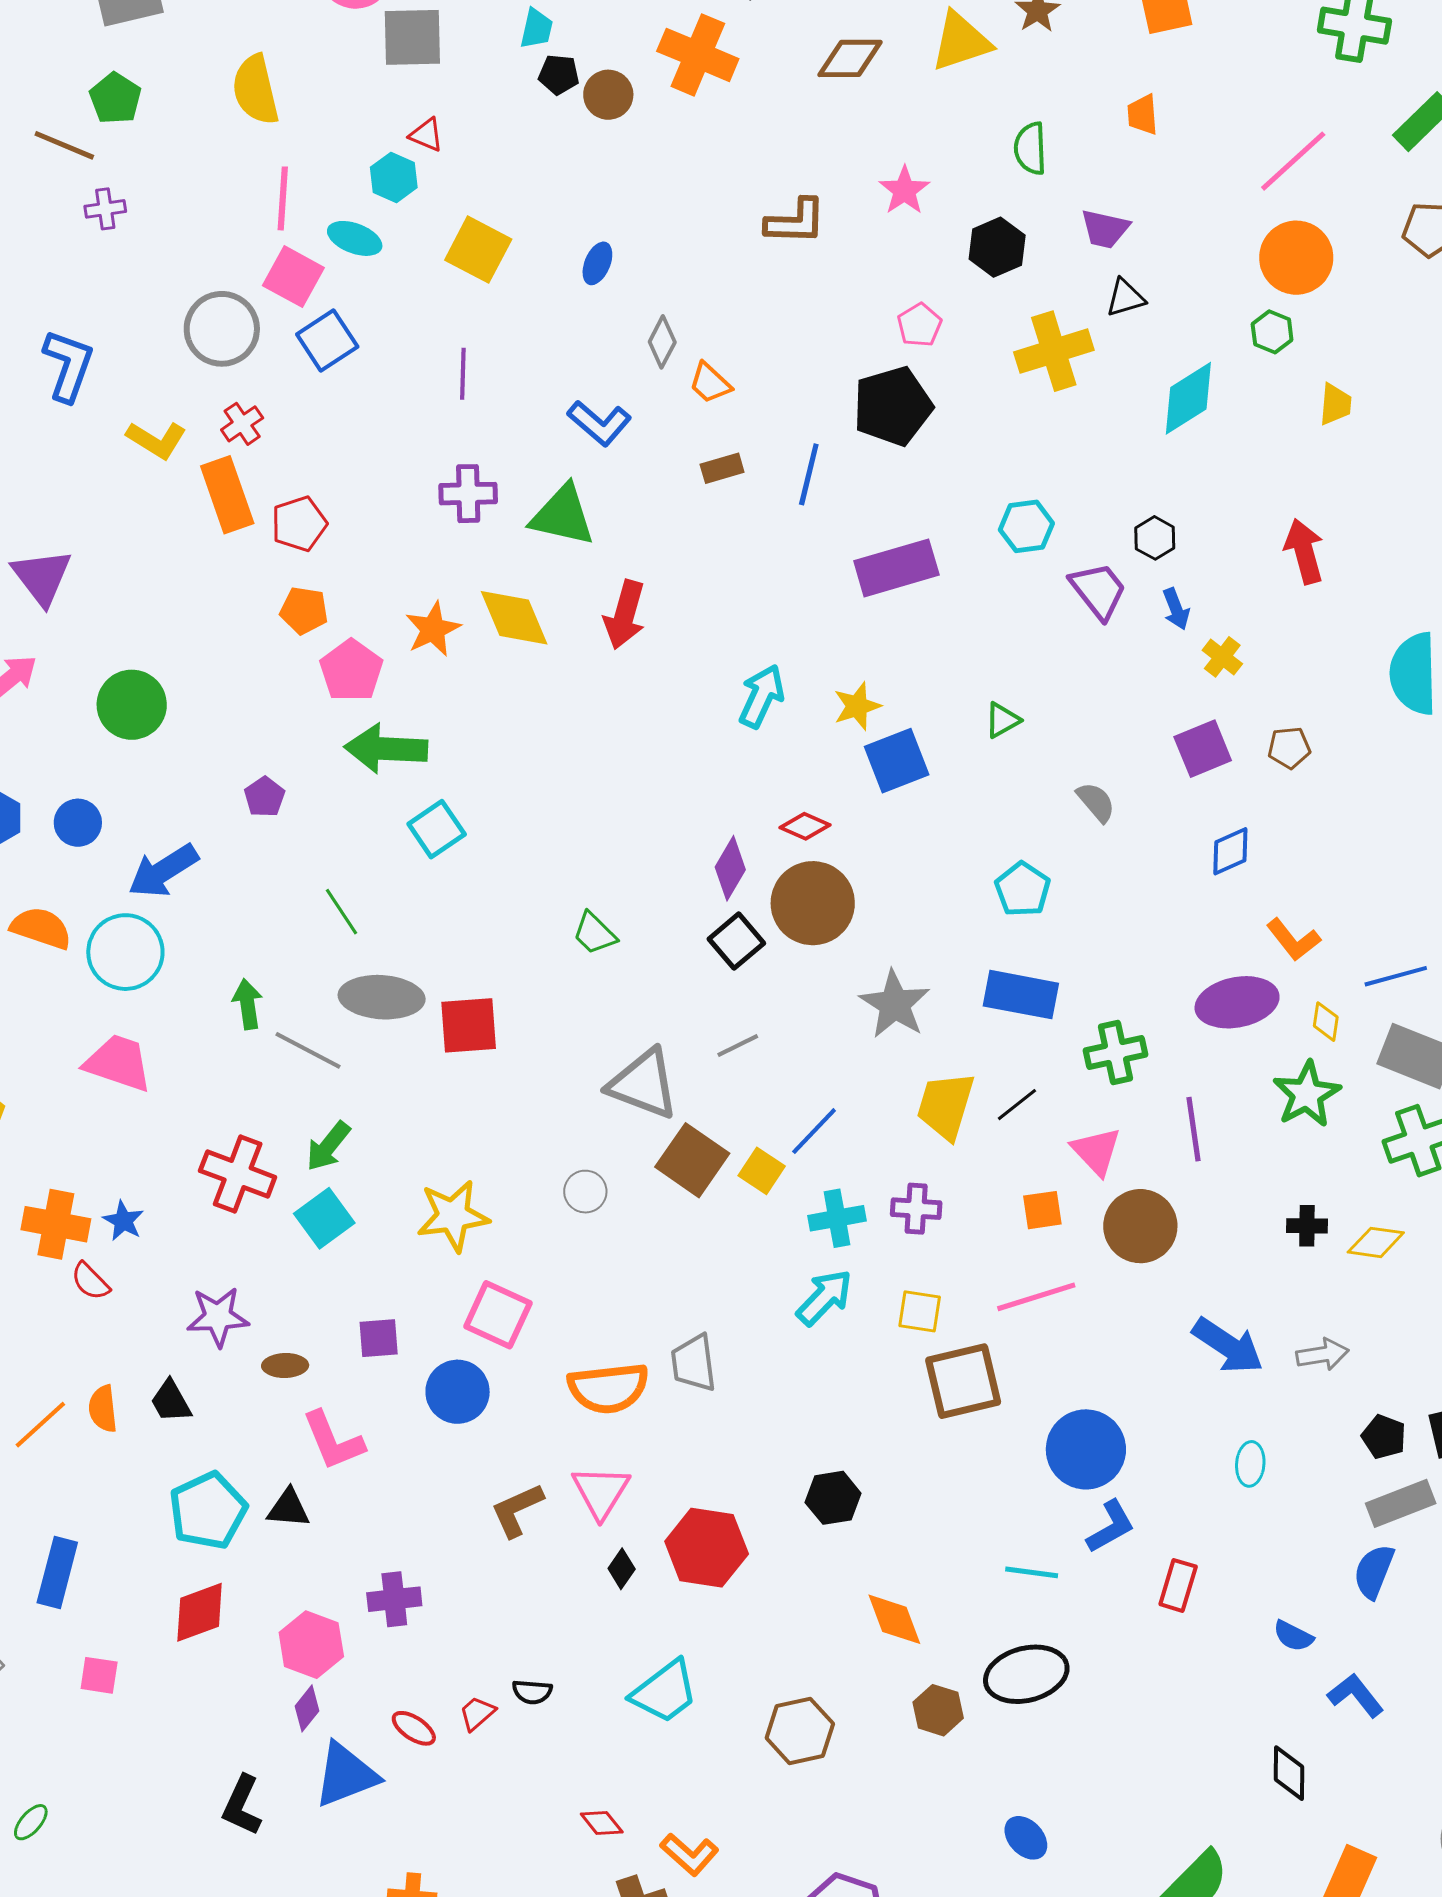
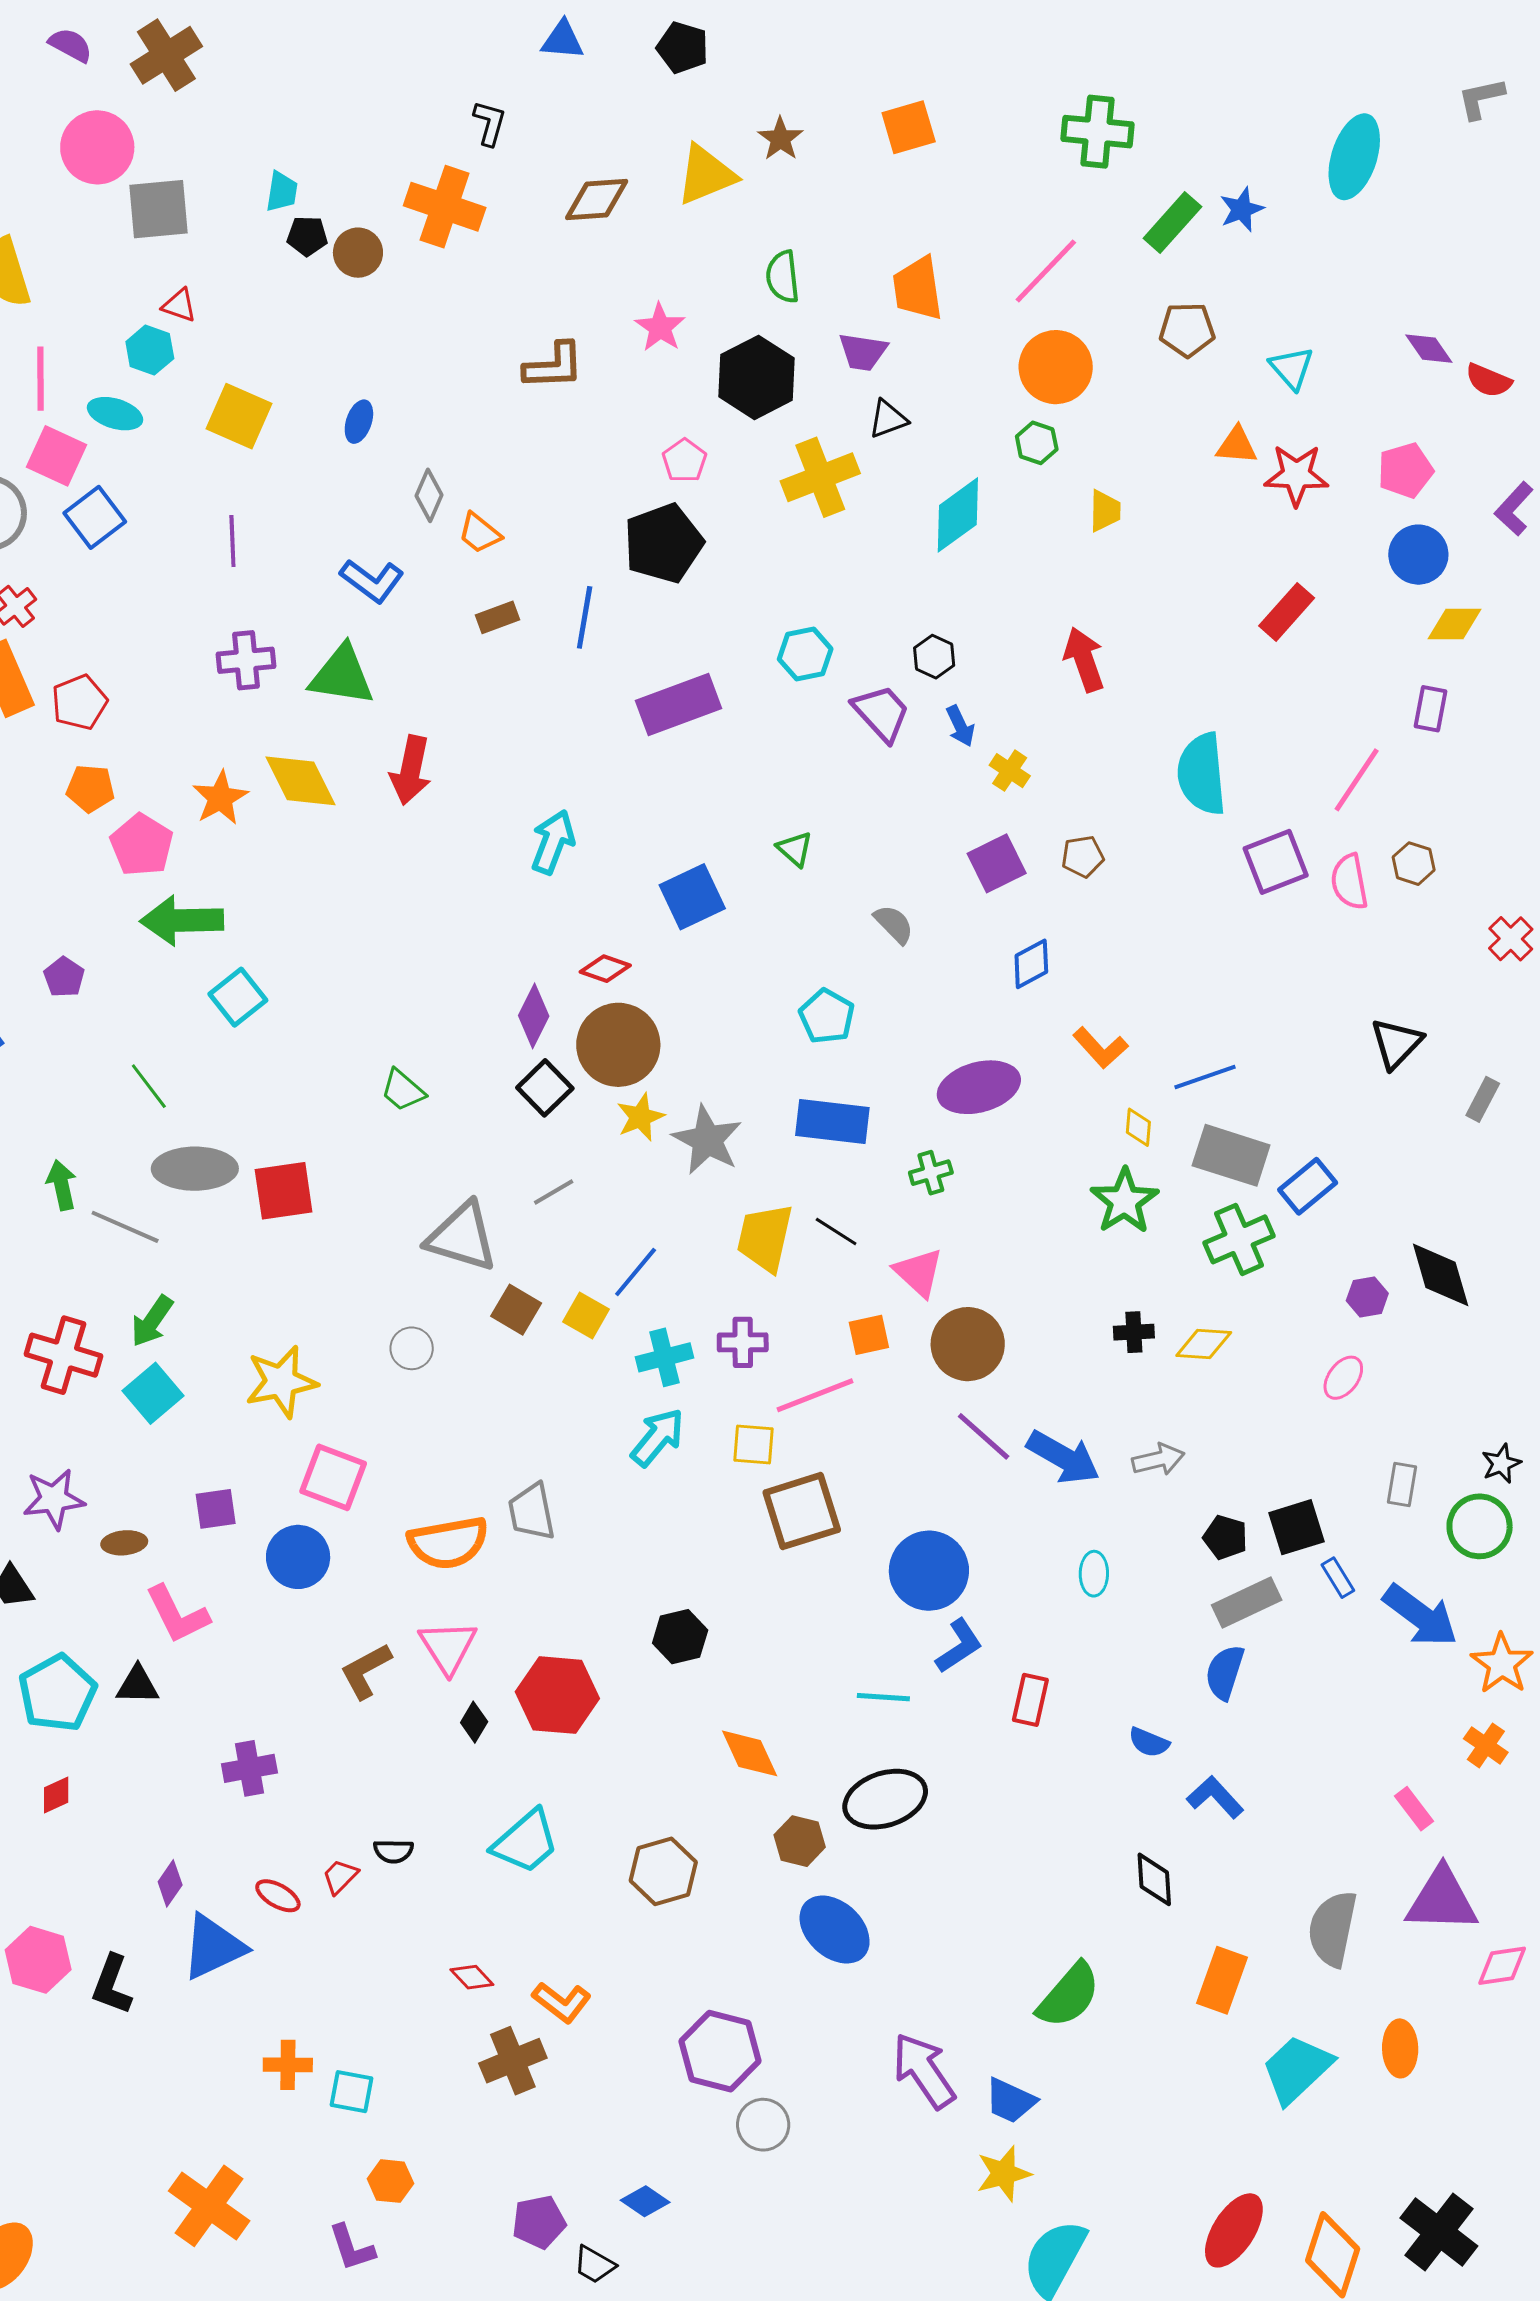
orange trapezoid: (1142, 115) -> (918, 288), moved, size x1.6
black hexagon: (997, 247) -> (756, 377), size x1.4
yellow star: (857, 706) -> (640, 1117), moved
green triangle: (1002, 720) -> (795, 849), turned -45
purple ellipse: (1237, 1002) -> (979, 1087), moved
green cross: (1116, 1052) -> (931, 1173), size x0.7
black line: (1017, 1105) -> (836, 1231), turned 75
purple line: (1193, 1129) -> (984, 1436), moved, turned -36
brown square: (692, 1160) -> (516, 1310), size x0.7
pink line: (1036, 1297) -> (815, 1395), moved
red diamond: (200, 1612) -> (56, 1795), size x0.6
pink hexagon: (311, 1645) -> (38, 1960), moved
blue ellipse: (1026, 1838) -> (835, 1930), moved, size x1.6

